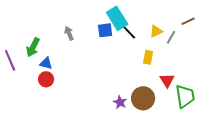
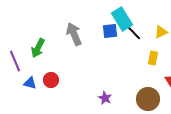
gray arrow: (69, 33) -> (74, 34), size x1.6
blue triangle: (46, 63) -> (30, 83), moved
purple star: (120, 102) -> (105, 98), moved

